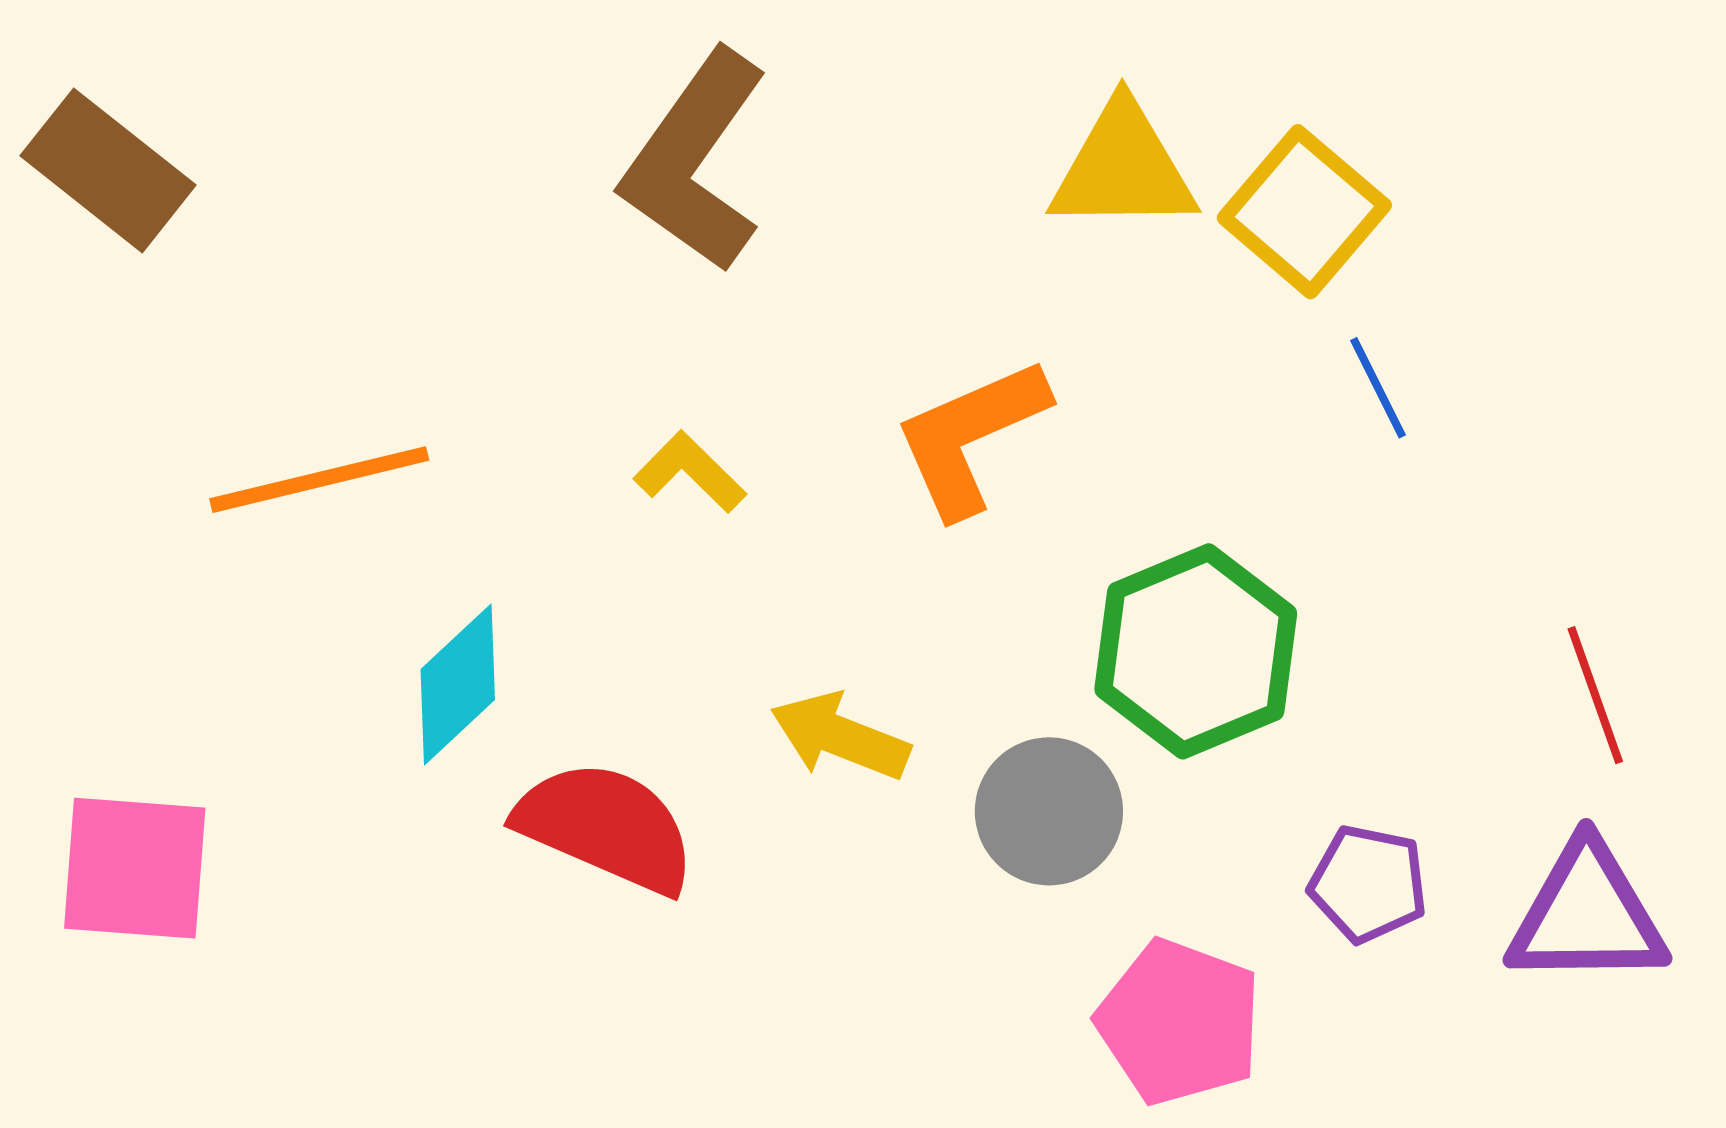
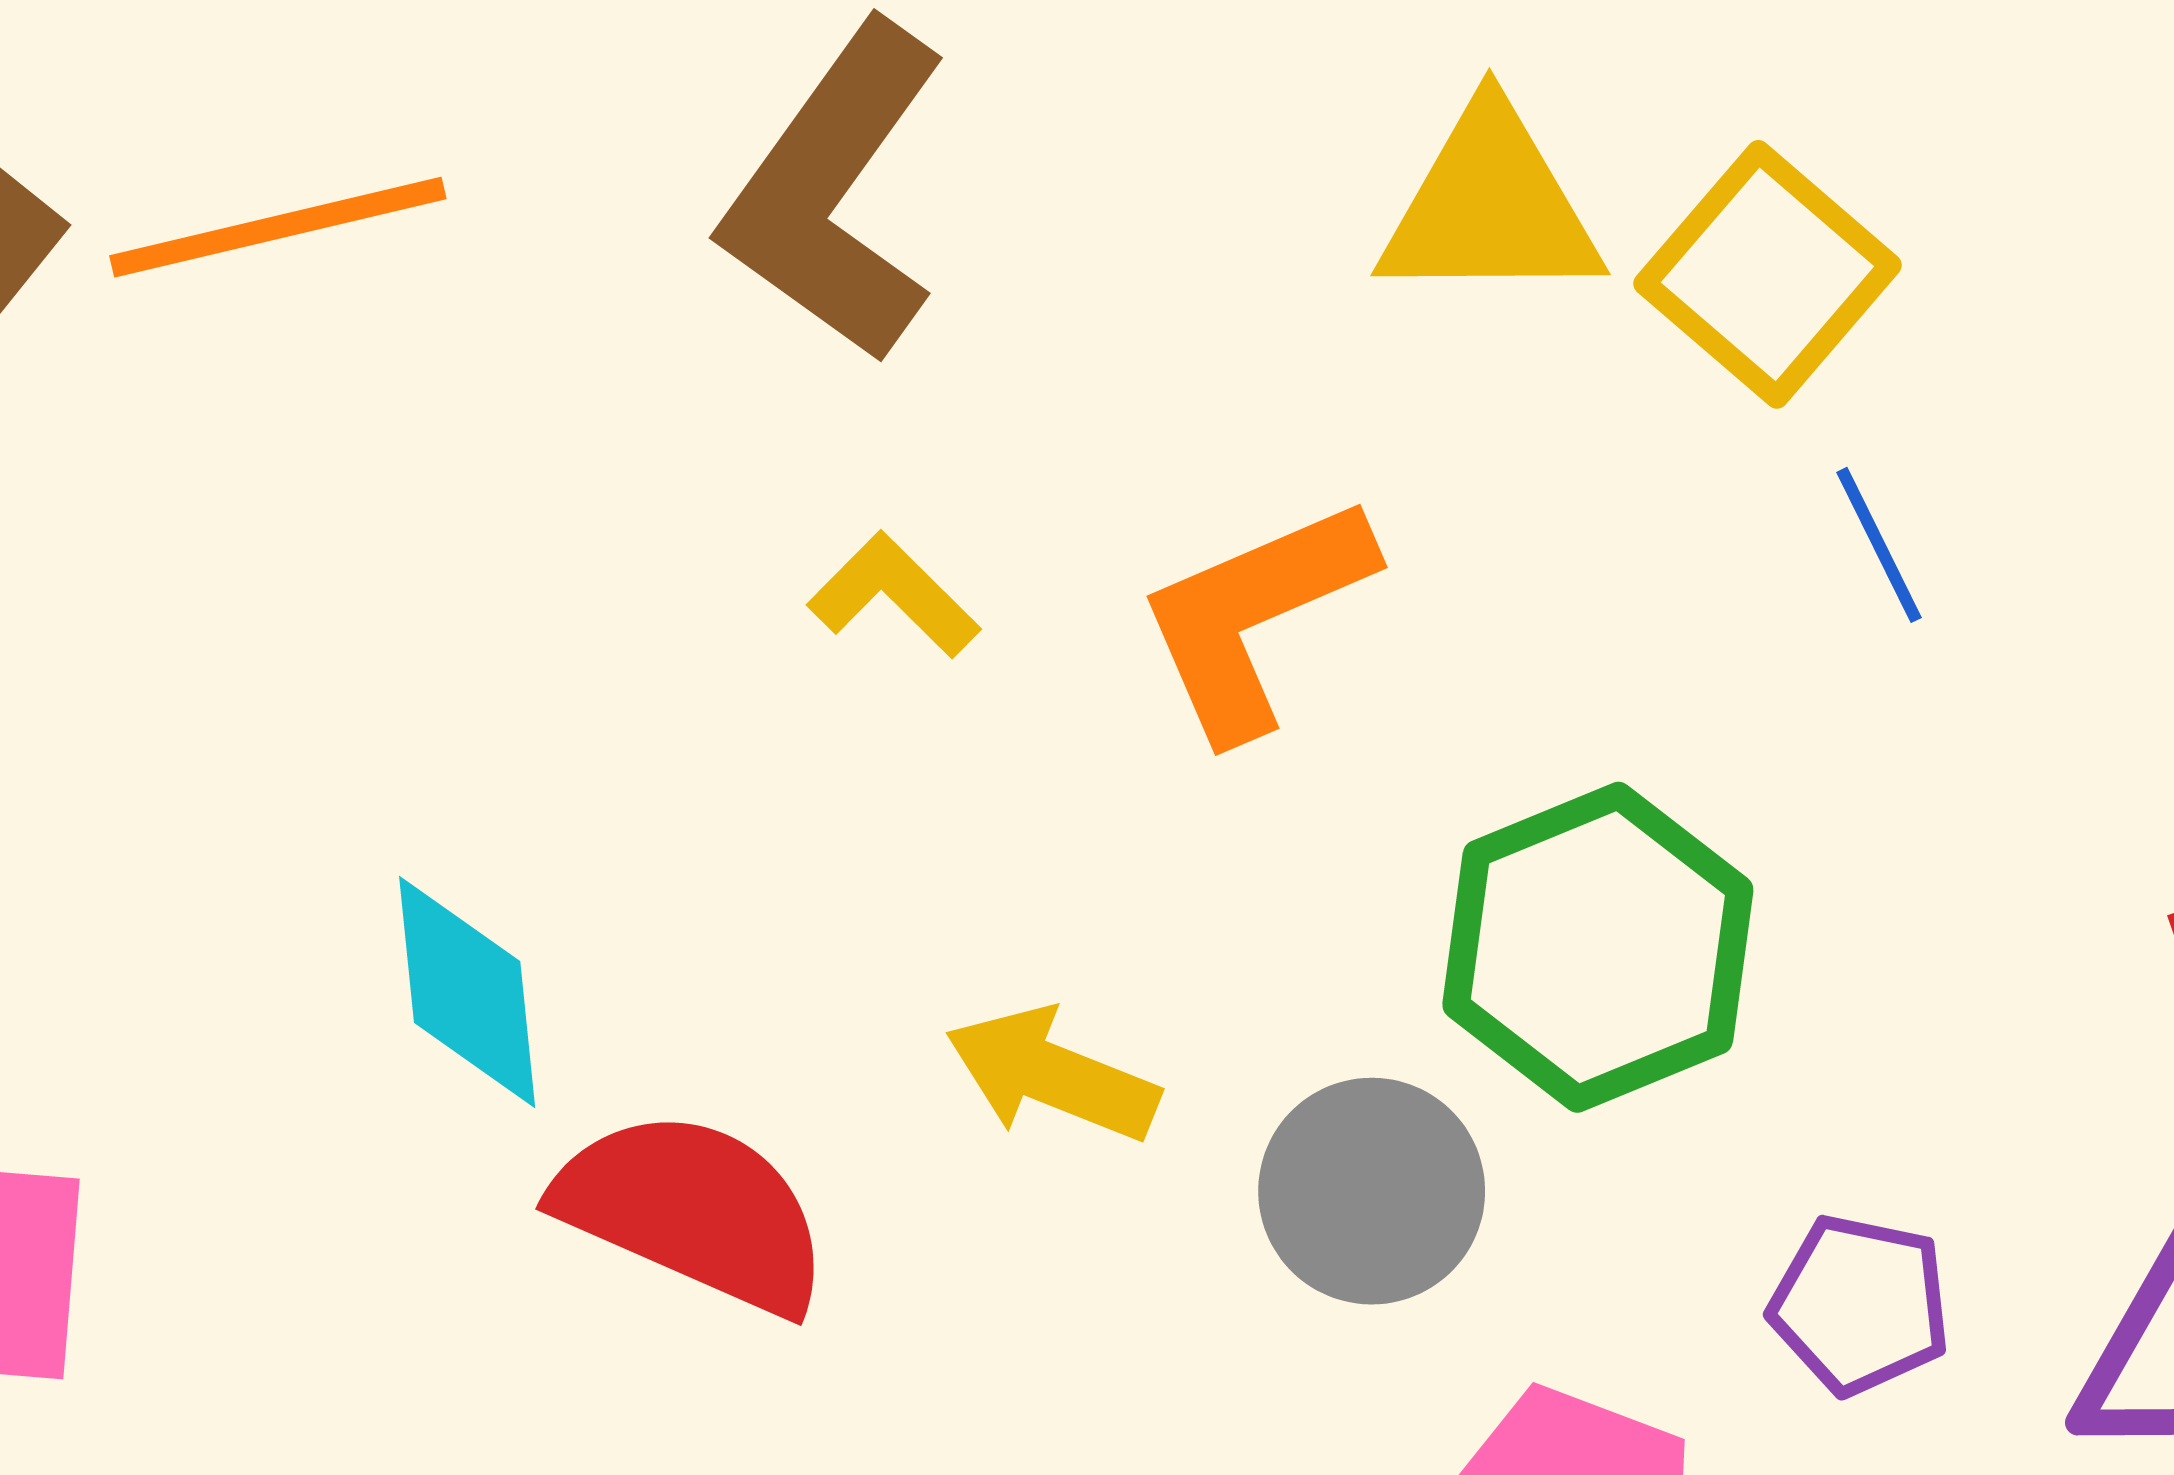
yellow L-shape: (690, 472) -> (894, 595), moved
orange line: (319, 480) -> (278, 227), moved
cyan diamond: (458, 684) -> (467, 992), turned -53

